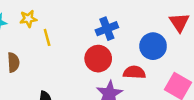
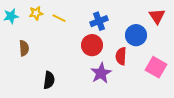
yellow line: (47, 37) -> (59, 18), moved, turned -48
red semicircle: (134, 72) -> (121, 56), turned -90

